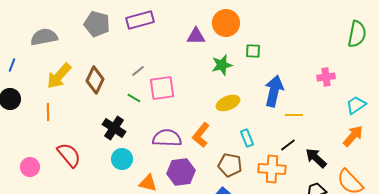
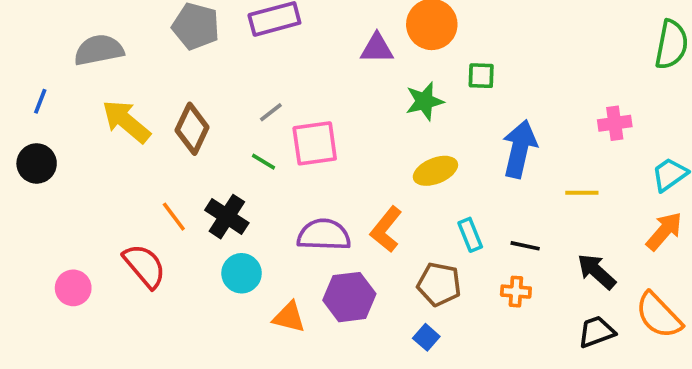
yellow arrow: (59, 76) -> (126, 121), turned 88
orange line: (48, 112) -> (174, 217), moved, turned -36
yellow line: (294, 115) -> (582, 193), moved
black line: (288, 145) -> (525, 246), moved, turned 49
orange cross: (272, 169) -> (516, 292), size x0.6

